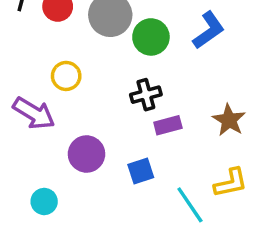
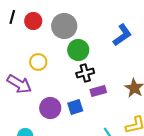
green circle: (151, 37) -> (78, 50), moved
blue square: (141, 171) -> (75, 107), moved

